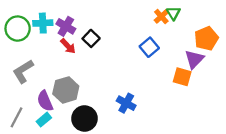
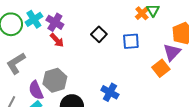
cyan cross: (43, 23) -> (34, 19), turned -30
black square: (91, 38) -> (99, 34), moved
blue square: (149, 47) -> (131, 41), turned 36
orange square: (182, 77) -> (161, 68), turned 36

